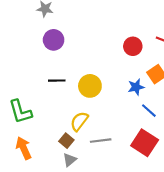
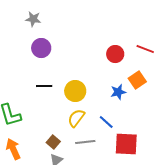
blue line: (149, 111) -> (106, 122), moved
yellow semicircle: (79, 121) -> (76, 118), moved
red square: (145, 143) -> (126, 144), turned -30

